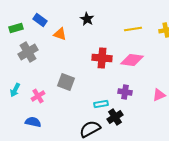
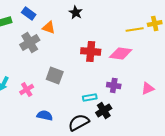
yellow line: (133, 29) -> (135, 29), moved
gray cross: (28, 52) -> (30, 42), moved
blue semicircle: (33, 122) -> (45, 115), moved

